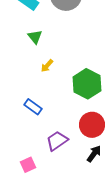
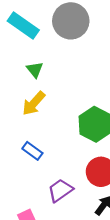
yellow arrow: (47, 66) -> (34, 103), moved, size x1.6

